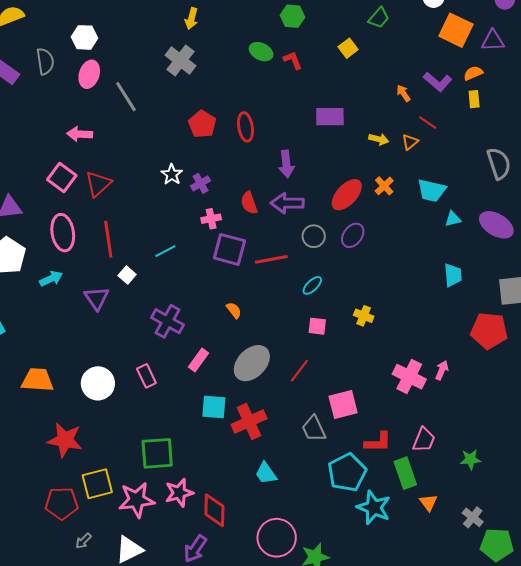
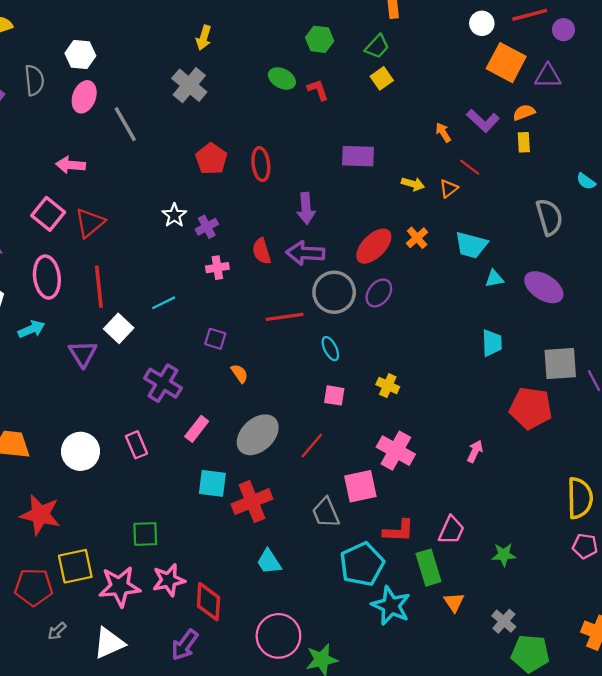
green trapezoid: (379, 18) -> (377, 46), moved
gray circle: (314, 236) -> (334, 292), size x1.6
purple square: (229, 249) -> (215, 339), moved, size x0.6
white square: (127, 275) -> (119, 328), size x1.4
cyan ellipse: (312, 285) -> (330, 349), turned -75
pink cross: (409, 377) -> (396, 451), moved
green square: (157, 453) -> (145, 534), size x0.7

